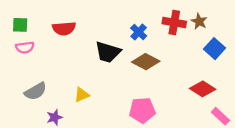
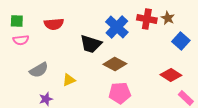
blue cross: (139, 32) -> (117, 27), size x1.6
brown diamond: (146, 62) -> (115, 64), moved
gray semicircle: (36, 91) -> (39, 70), moved

